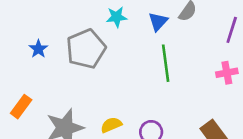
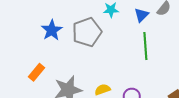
blue star: (38, 49) -> (52, 30), size x1.5

